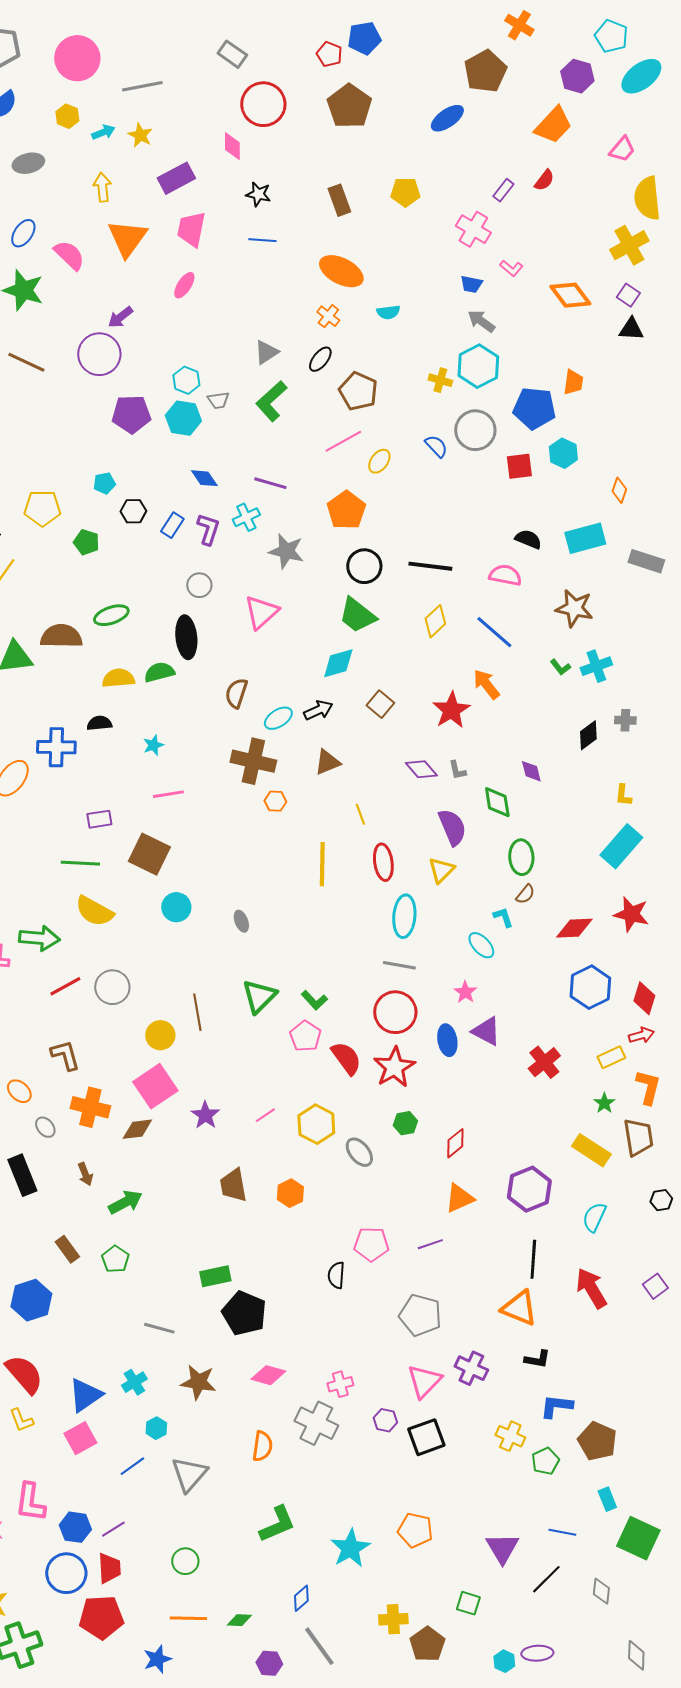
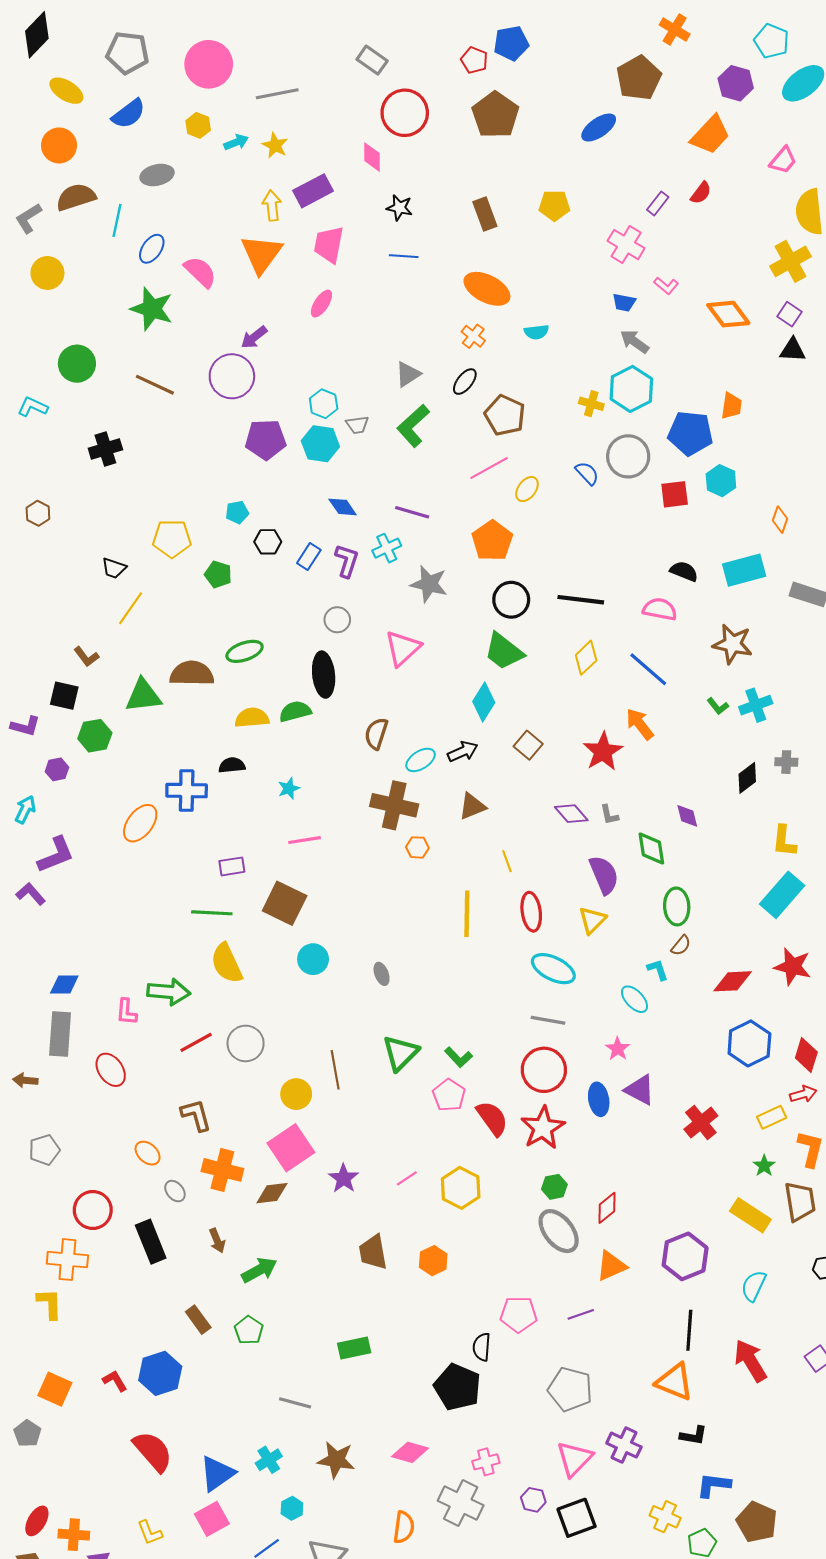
yellow arrow: (102, 187) -> (272, 206), moved
cyan diamond: (338, 663) -> (484, 702), turned -42
yellow L-shape: (623, 795) -> (784, 841), size x1.4
yellow semicircle: (94, 911) -> (227, 963), turned 36
cyan ellipse: (404, 916) -> (553, 969), turned -69
gray ellipse: (359, 1152) -> (559, 1231), moved, size x1.4
black pentagon: (244, 1313) -> (457, 1387), moved
yellow L-shape: (21, 1420) -> (150, 1533), moved

